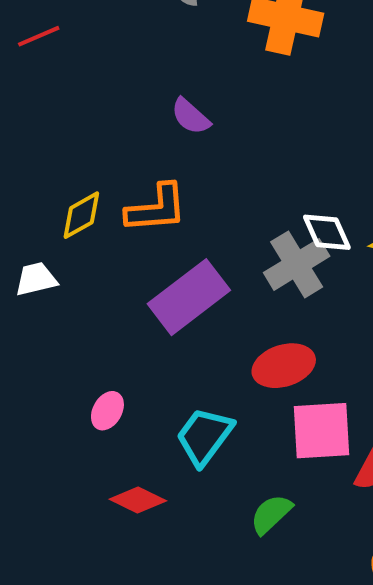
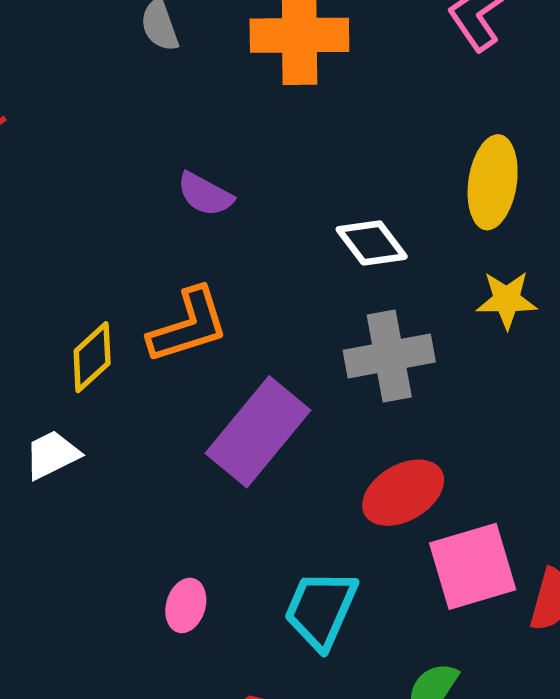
white diamond: (327, 232) -> (372, 243), moved
gray cross: (297, 264) -> (389, 356), turned 34

